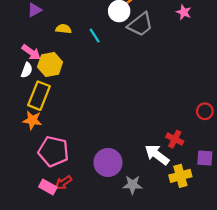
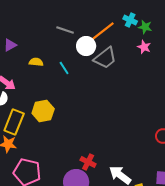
yellow hexagon: (50, 65) -> (43, 111), moved
red cross: (175, 139) -> (88, 162), moved

